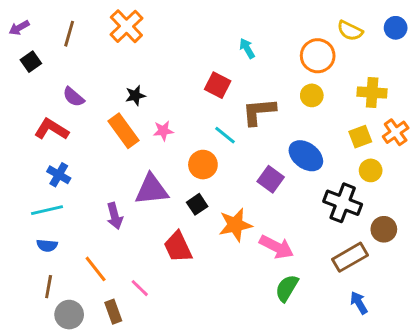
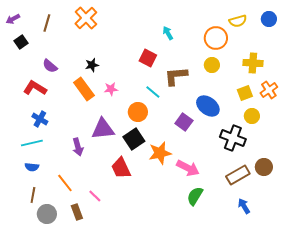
yellow semicircle: (350, 31) -> (238, 21), turned -42
black square: (197, 204) -> (134, 139), size x1.5
brown circle: (384, 229) -> (264, 167), moved

